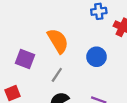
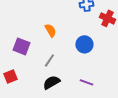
orange semicircle: (58, 41) -> (50, 30), size x0.6

